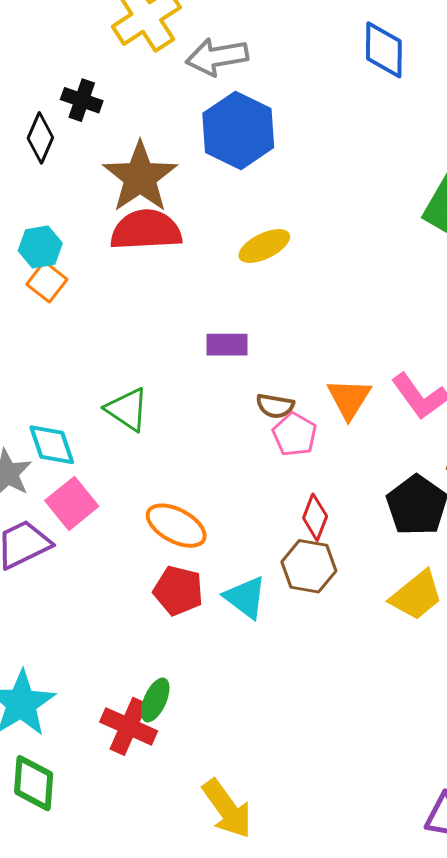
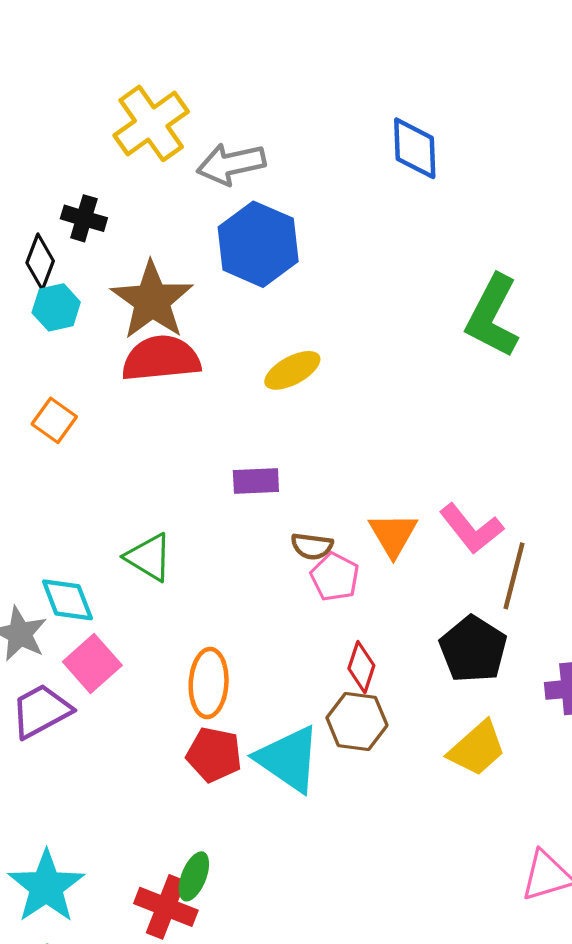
cyan hexagon: (40, 247) -> (56, 307), moved
orange ellipse: (176, 526) -> (209, 683), turned 68
cyan triangle: (245, 597) -> (288, 759), size x1.4

